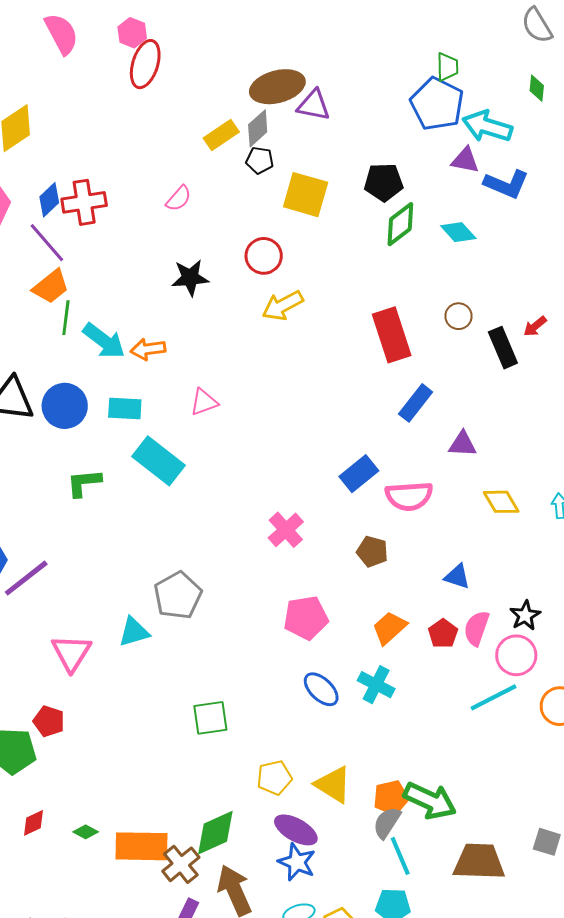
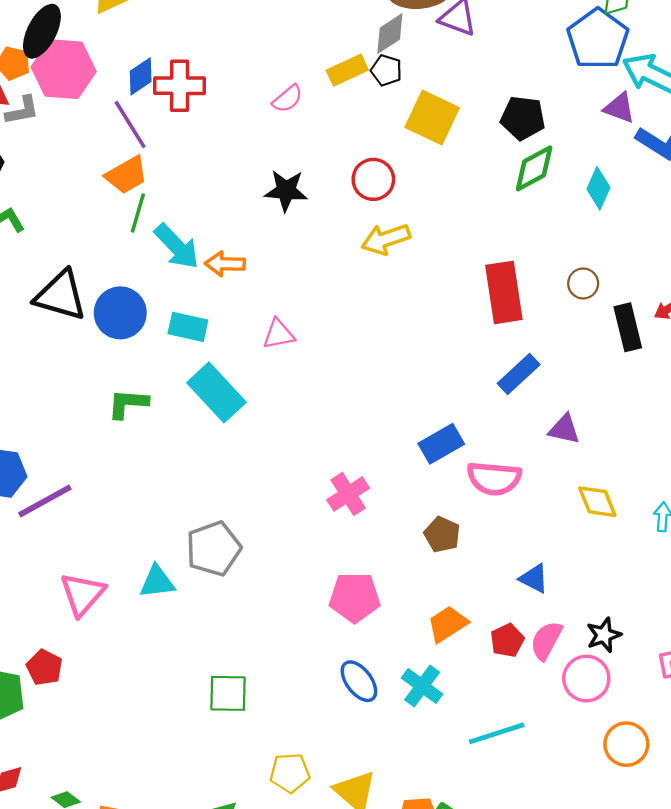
yellow rectangle: (221, 135) -> (347, 70), moved
cyan diamond: (458, 232) -> (598, 188), turned 57
cyan line: (494, 697) -> (497, 733), moved

